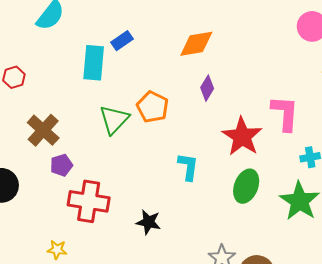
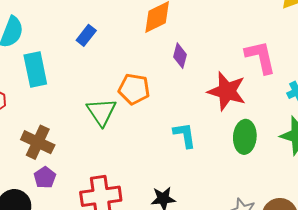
cyan rectangle: (94, 63) -> (35, 70), moved
purple pentagon: (61, 165) -> (45, 177), moved

